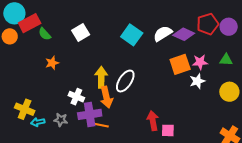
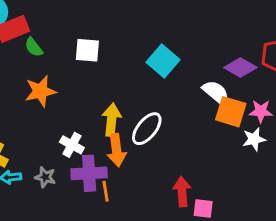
white square: (81, 33) -> (87, 50), turned 30
white semicircle: (163, 34) -> (216, 92), moved, turned 66
orange star: (52, 63) -> (40, 91), size x1.5
orange square: (180, 64) -> (231, 112), turned 30
orange line: (102, 125) -> (106, 191), turned 64

